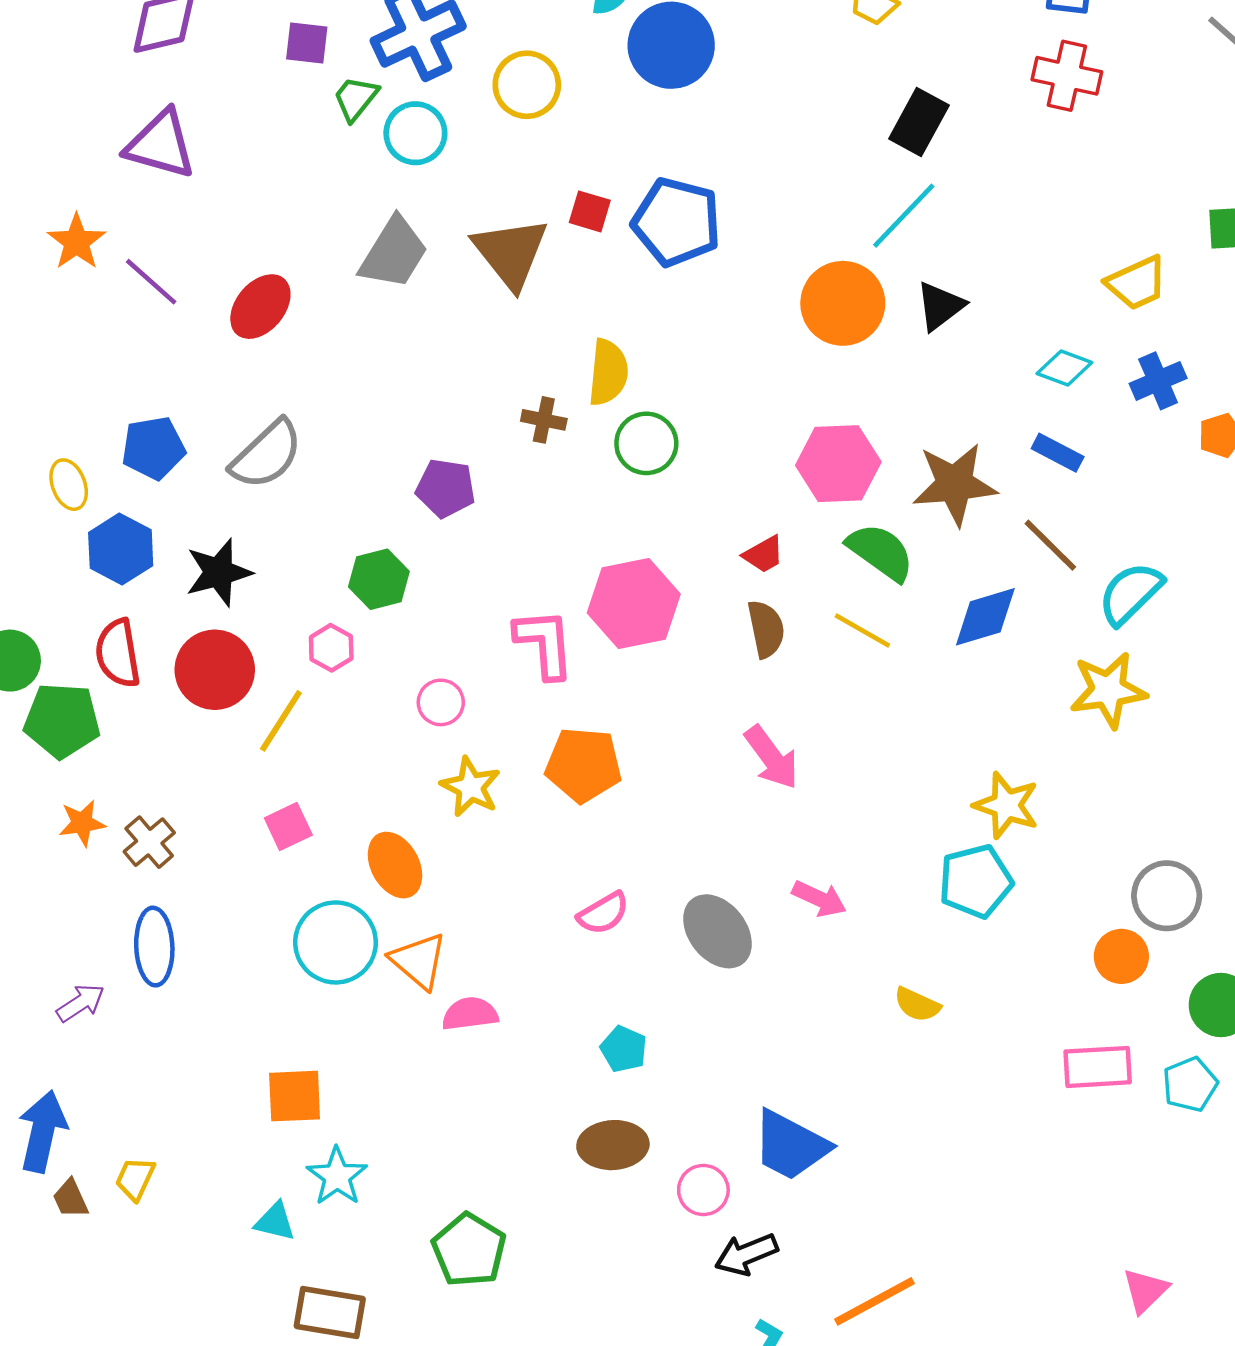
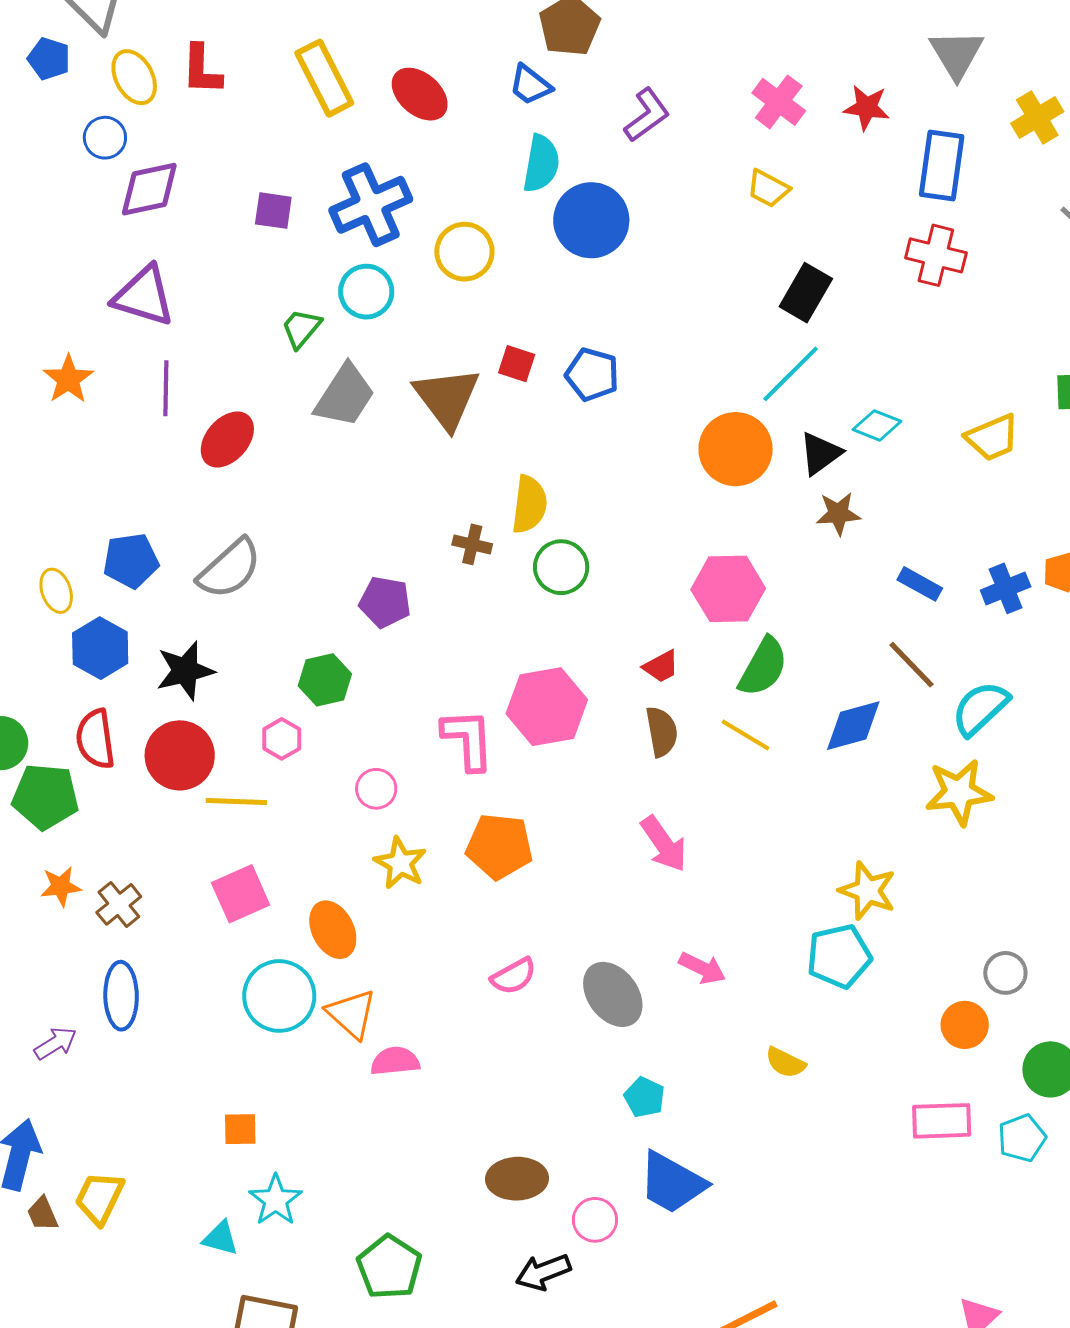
green trapezoid: (356, 98) -> (301, 328), moved
blue pentagon: (677, 222) -> (592, 375), size x0.7
purple line: (151, 282) -> (166, 388), moved, turned 48
cyan diamond: (1064, 368) -> (877, 425), moved
blue cross: (1158, 381) -> (1006, 588), moved
brown star: (955, 484) -> (838, 514), moved, size x0.6
green semicircle: (881, 552) -> (763, 667), turned 82
yellow line: (281, 721) -> (236, 801), turned 58
pink square: (288, 827) -> (241, 894), size x1.4
gray circle: (1167, 896) -> (1005, 973), size x0.7
cyan pentagon: (624, 1049) -> (644, 1097), moved
orange square: (295, 1096) -> (240, 1129), size x0.7
yellow trapezoid: (135, 1179) -> (99, 1198), size x1.4
black arrow: (746, 1254) -> (543, 1272), moved

